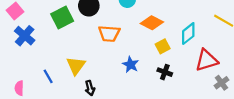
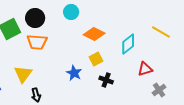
orange trapezoid: (109, 34) -> (37, 42), moved
yellow square: (163, 46) -> (96, 59), moved
red triangle: (207, 60) -> (145, 69), size x0.7

